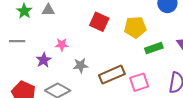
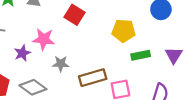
red square: (99, 22) -> (75, 15), moved
pink star: (62, 45) -> (44, 39), size x1.5

